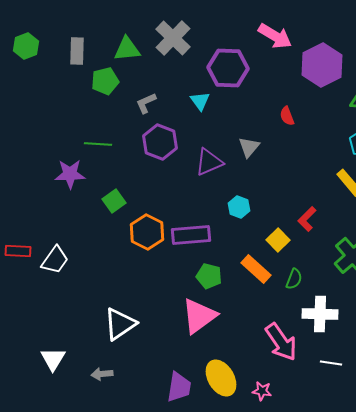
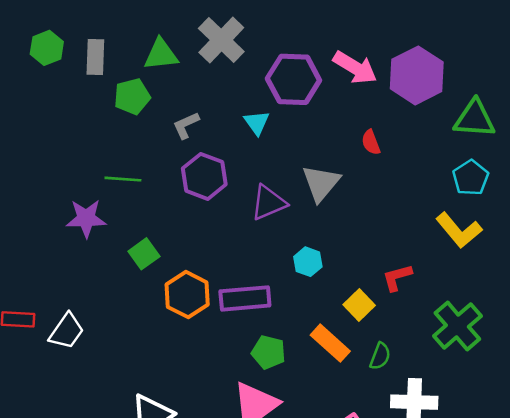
pink arrow: (275, 36) -> (355, 68), moved
green hexagon: (26, 46) -> (47, 48), moved
gray triangle: (249, 147) -> (321, 183), size x1.4
red L-shape: (307, 219) -> (397, 277), turned 30

